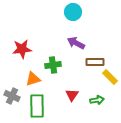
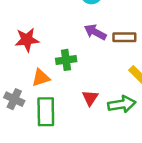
brown rectangle: (95, 62) -> (124, 37), moved
green arrow: (97, 100) -> (122, 104), size x1.5

